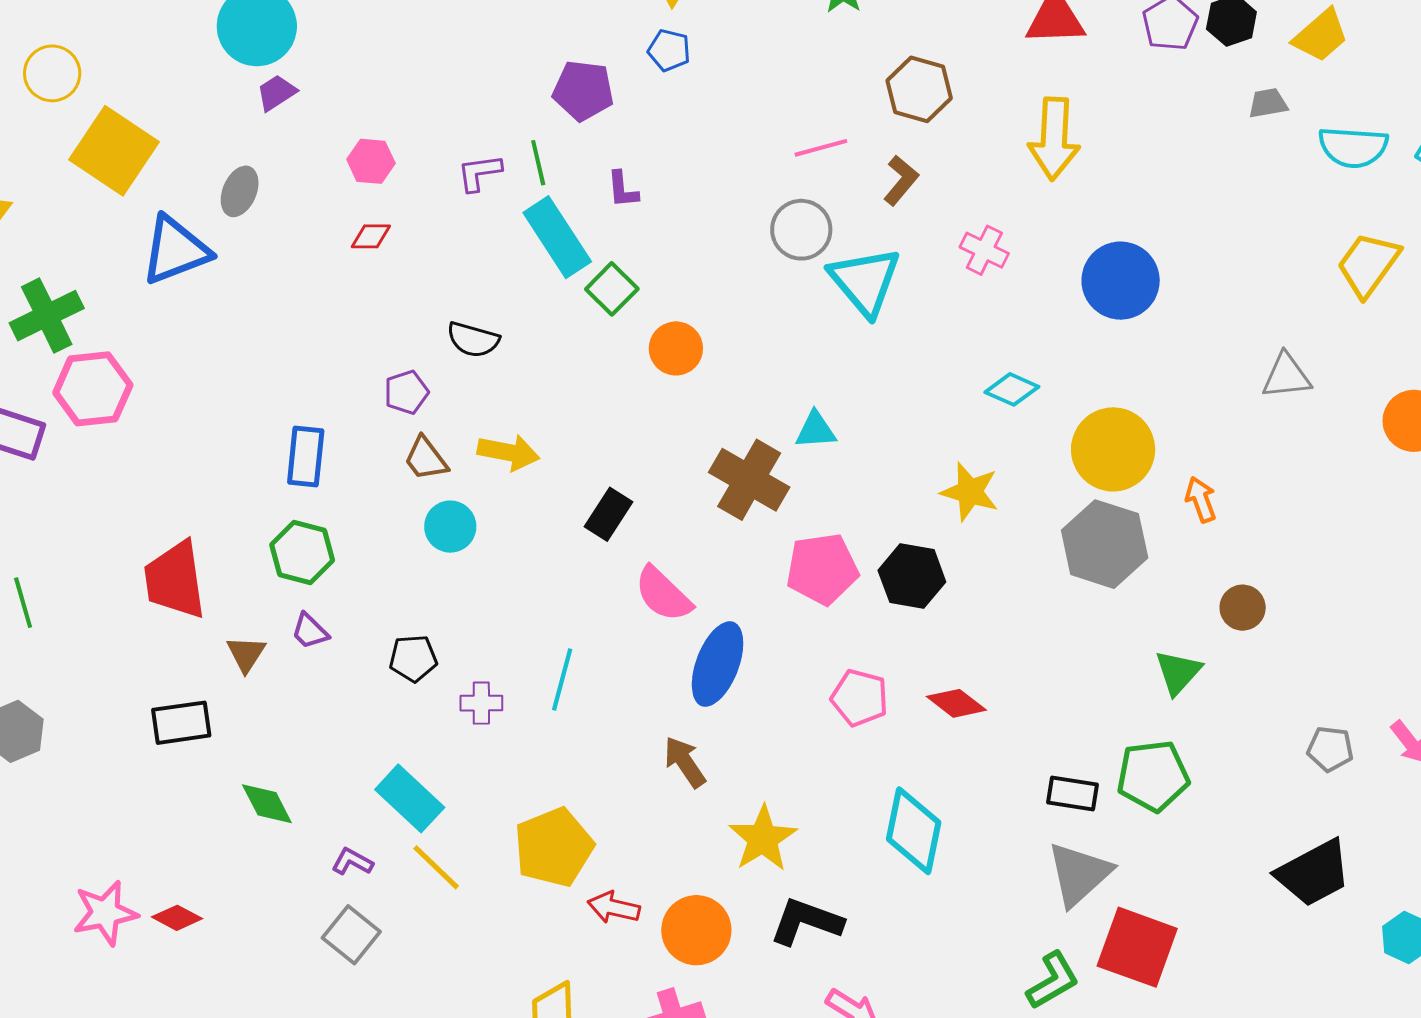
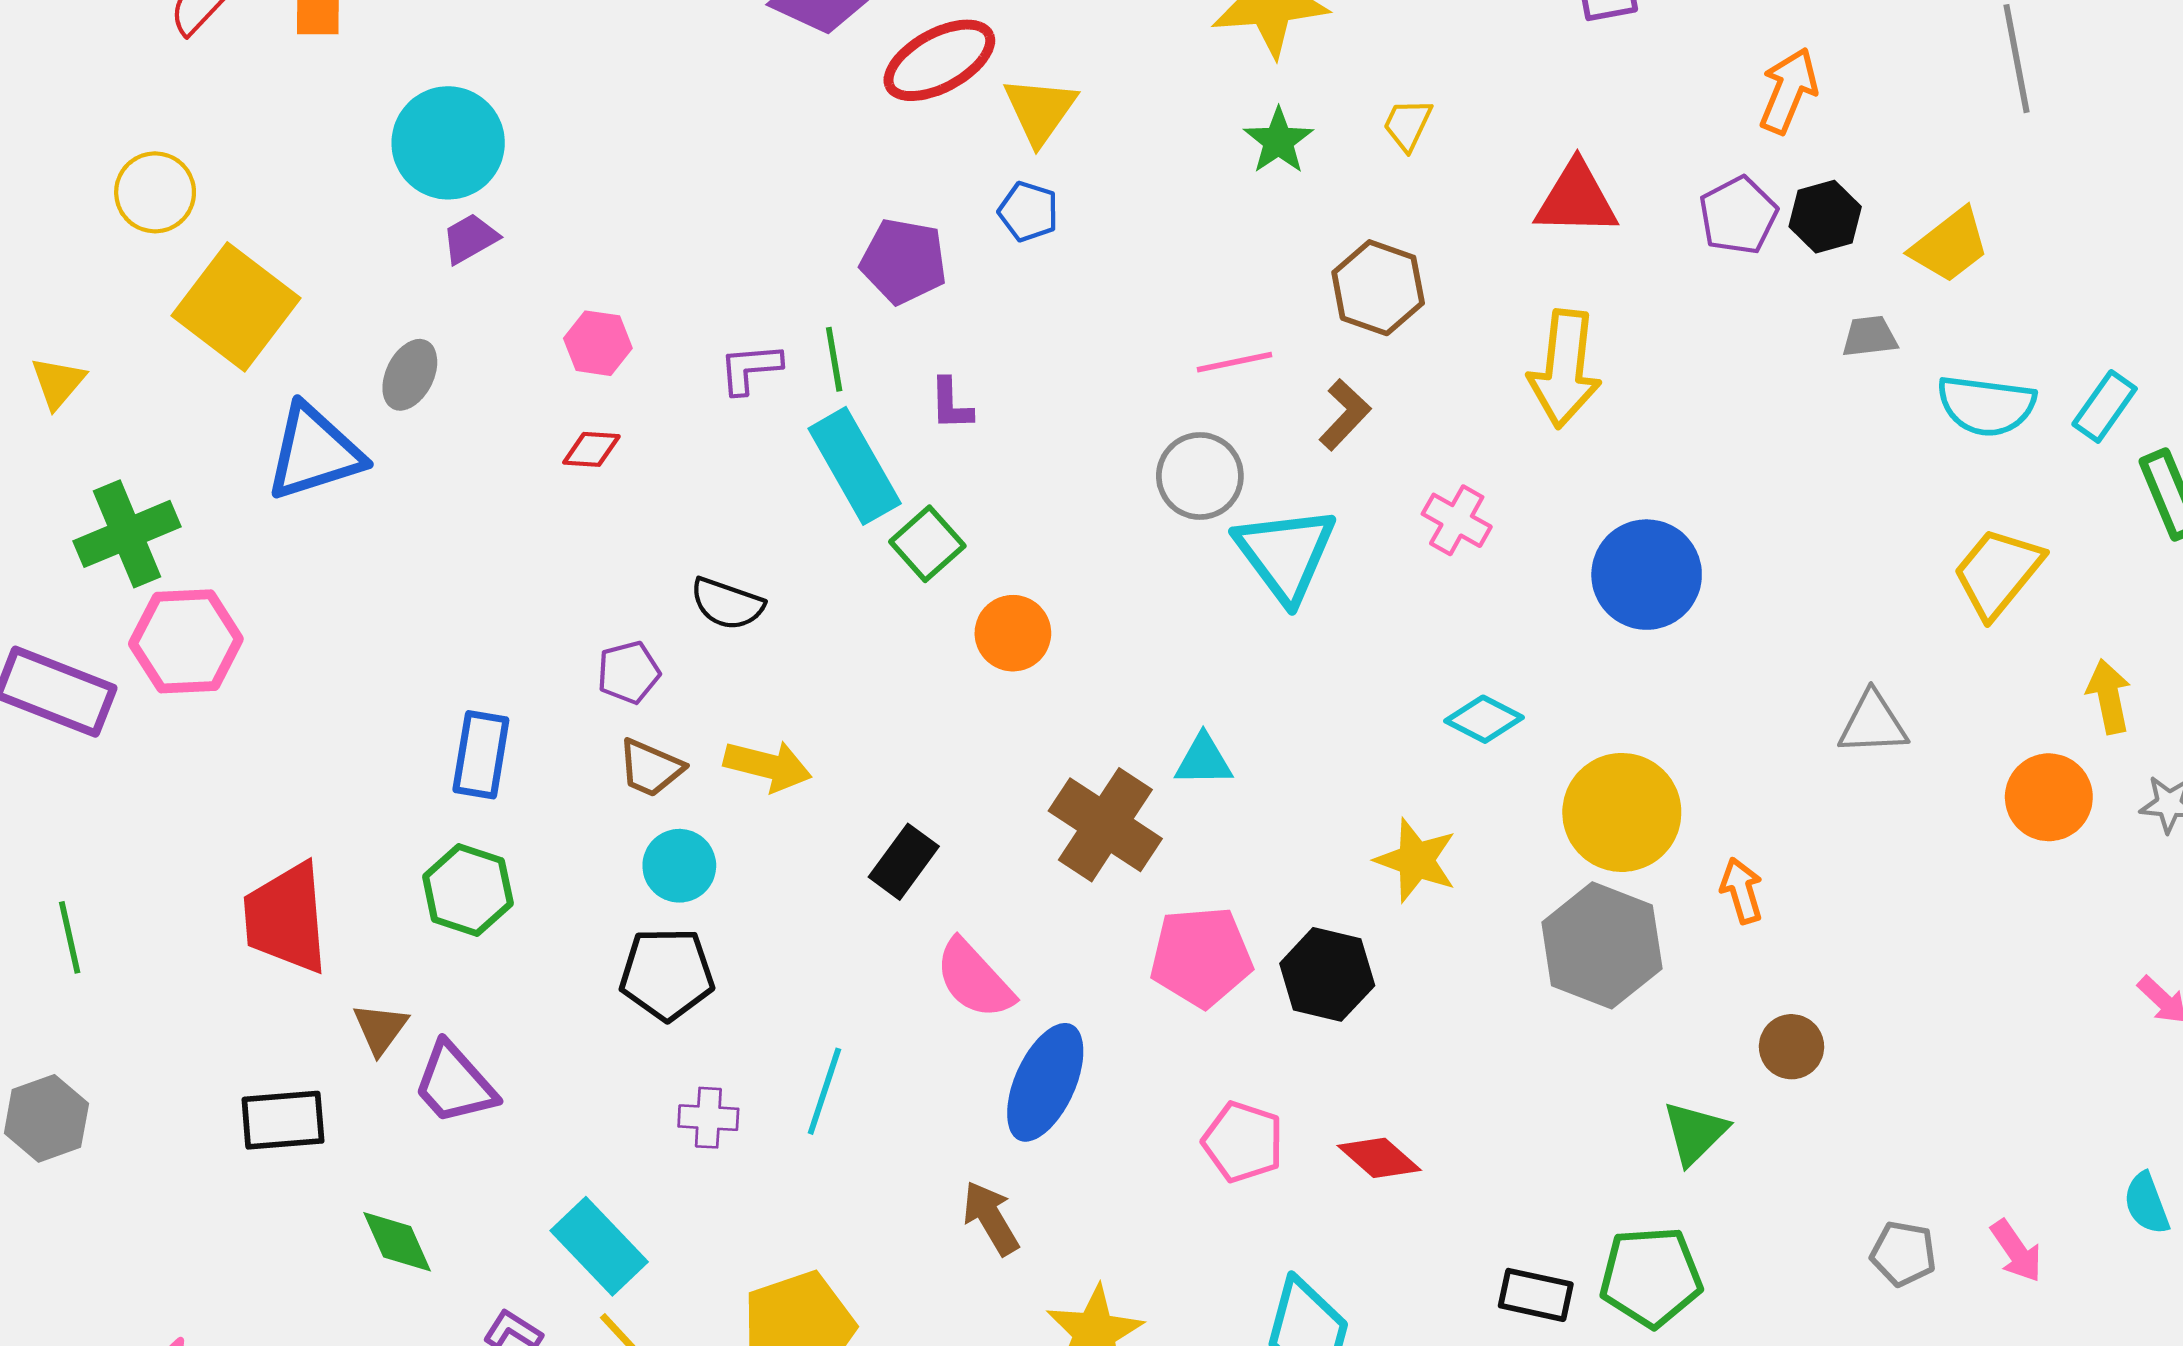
brown trapezoid: (426, 459) -> (650, 768), turned -33
purple trapezoid: (310, 631) -> (455, 1084), moved, size x1.6
black pentagon: (413, 658) -> (667, 974), moved, size x1.4

